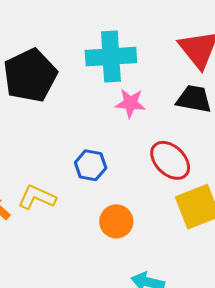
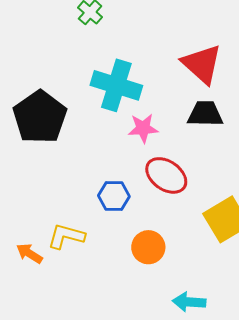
cyan cross: (111, 57) -> (116, 85), turned 30
red ellipse: (170, 160) -> (166, 175), moved

